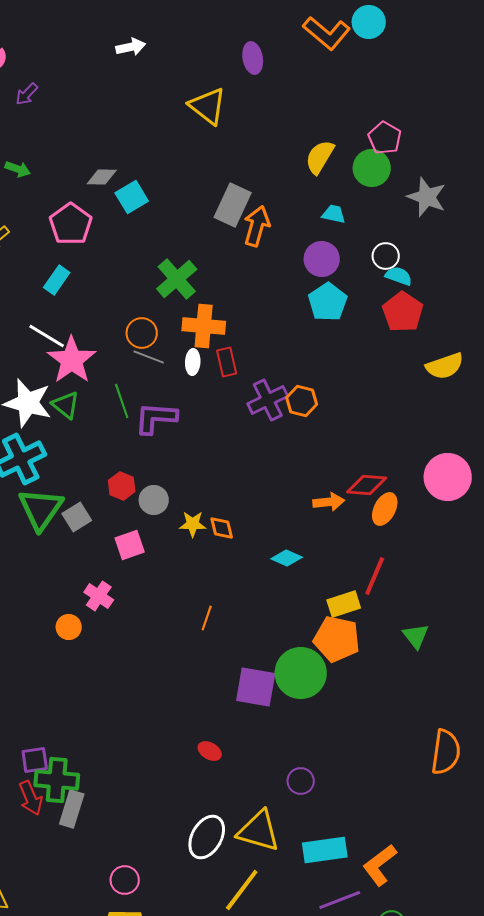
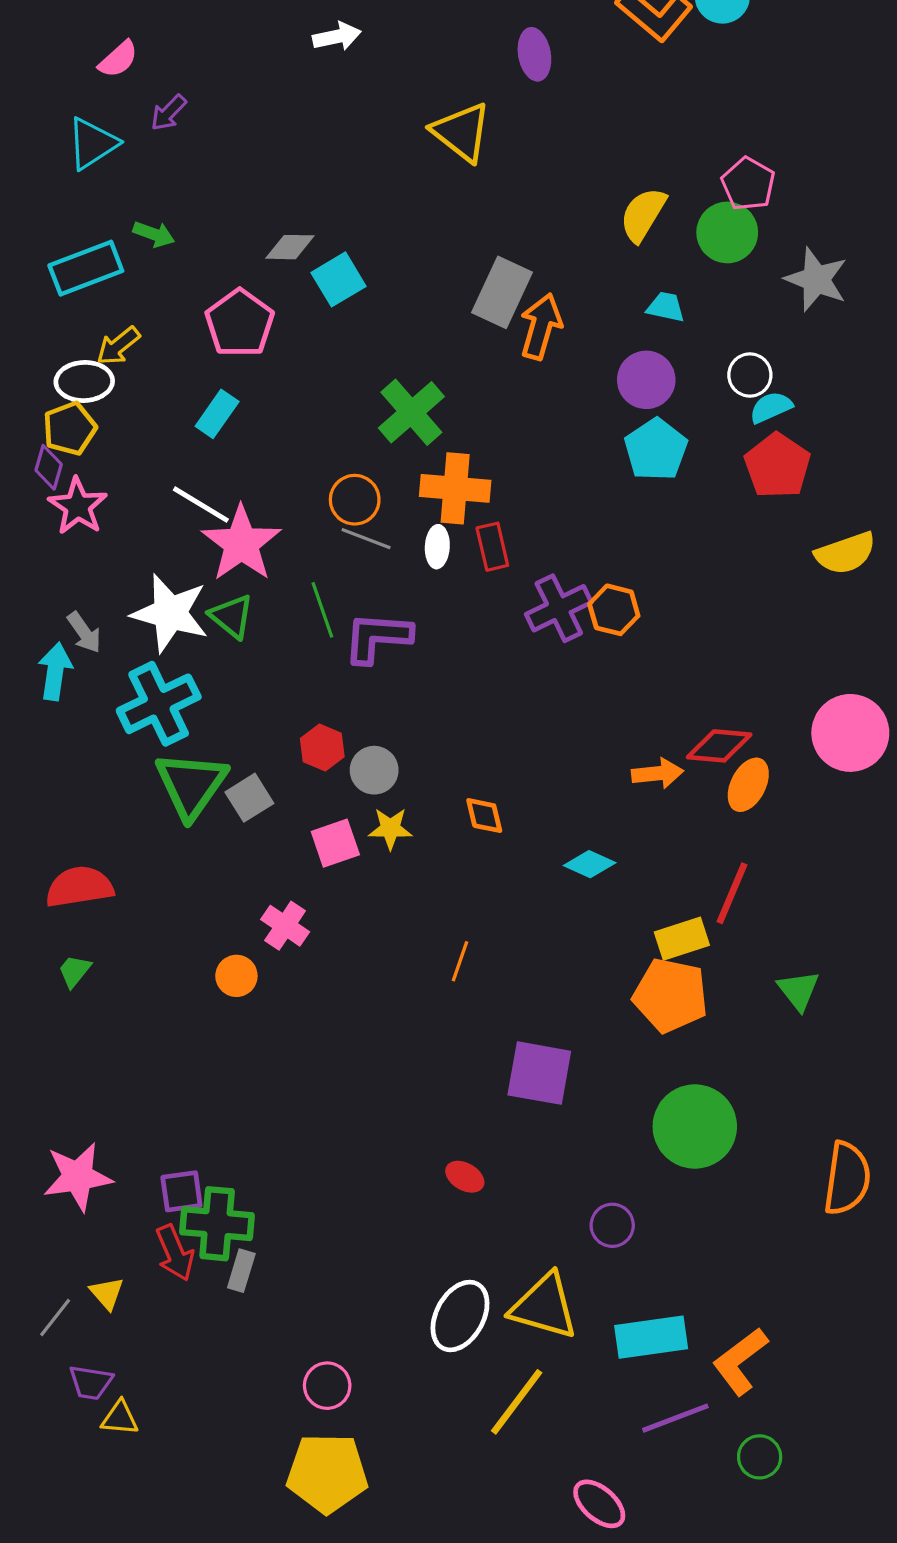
cyan semicircle: (399, 276) -> (771, 407), turned -44
yellow star: (193, 524) -> (390, 828), moved
green circle: (301, 673) -> (695, 1127), moved
gray rectangle: (72, 809) -> (241, 1271), size x0.7

